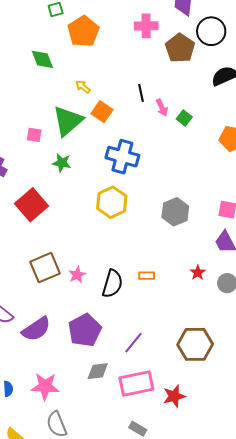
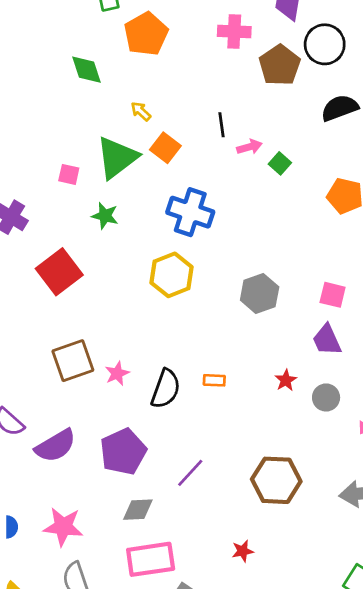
pink arrow: (162, 108) -> (249, 147), turned -84
pink rectangle: (136, 384) -> (151, 559), moved
red star: (174, 396) -> (243, 551), size x0.7

